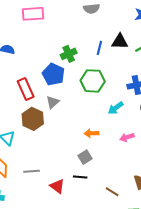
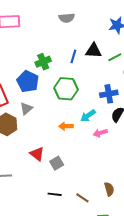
orange arrow: (91, 133) -> (66, 126), moved
pink arrow: (127, 137) -> (100, 133), moved
black line: (80, 177) -> (55, 194), moved
red triangle: (57, 186) -> (37, 154), moved

